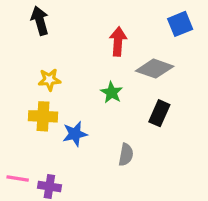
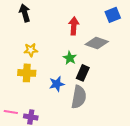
black rectangle: (159, 113) -> (83, 73), moved
blue star: (75, 134) -> (57, 84), moved
gray semicircle: (126, 155) -> (79, 97), size x1.6

